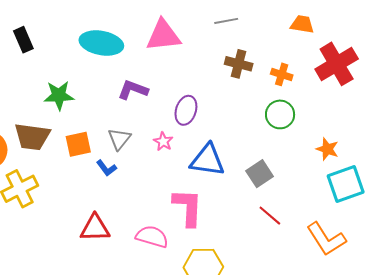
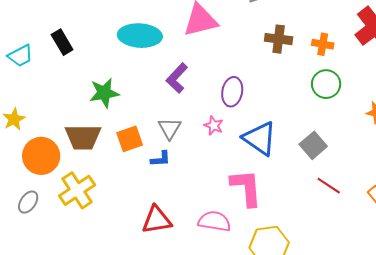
purple L-shape: (133, 90) -> (177, 78), turned -60
blue triangle: (207, 160) -> (260, 138), turned 33
blue L-shape: (106, 168) -> (161, 159), turned -50

